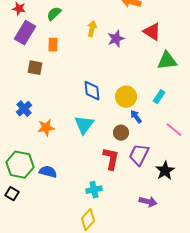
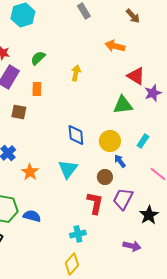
purple star: (116, 39) -> (153, 93), moved
green triangle: (167, 61) -> (123, 105), moved
orange star: (46, 128) -> (30, 172), turned -30

